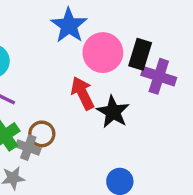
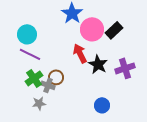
black rectangle: (140, 54) -> (114, 30), turned 30
purple cross: (159, 76) -> (125, 68), moved, turned -36

